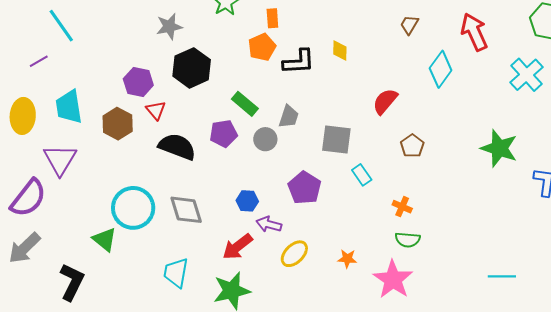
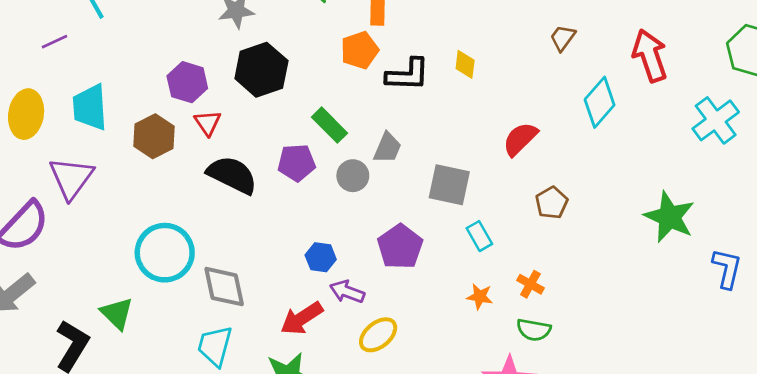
gray diamond: (186, 210) -> (224, 287), moved
green triangle: (105, 239) -> (117, 313), moved
orange star: (347, 259) -> (480, 296), moved

